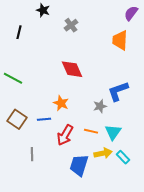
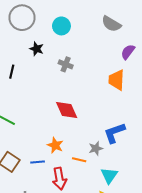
gray cross: (71, 25) -> (66, 64), turned -32
orange line: (91, 131) -> (79, 160), moved
red arrow: (65, 135) -> (59, 179), turned -40

